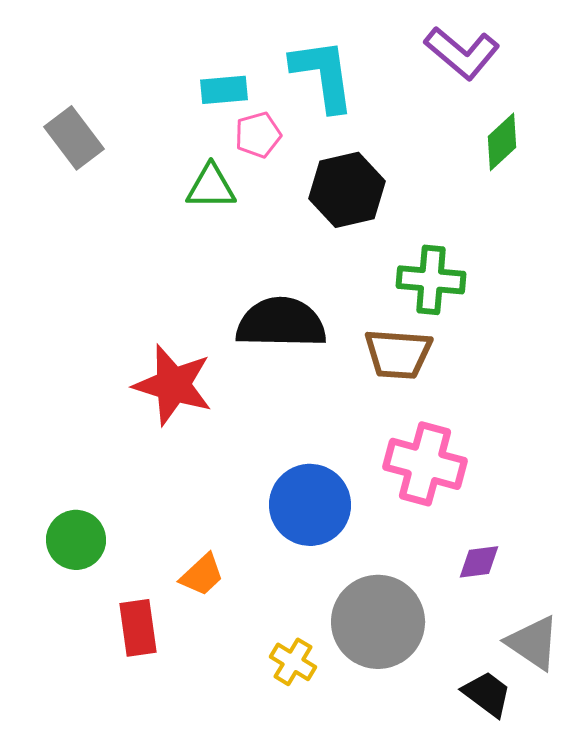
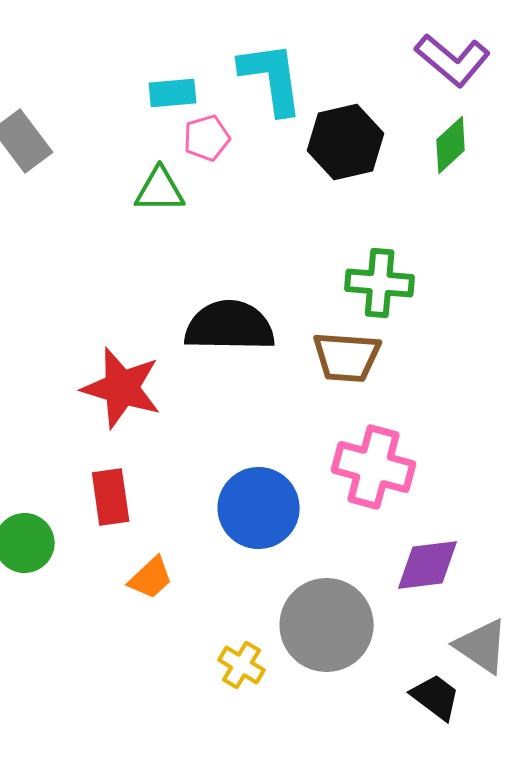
purple L-shape: (462, 53) -> (453, 60), moved
black hexagon: (347, 190) -> (346, 142), moved
purple diamond: (479, 562) -> (428, 565), size x1.5
red rectangle: (138, 628) -> (111, 497), moved

